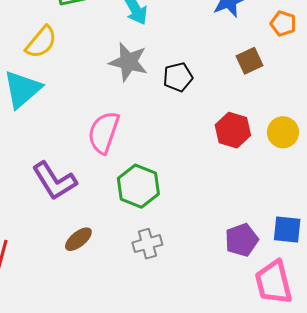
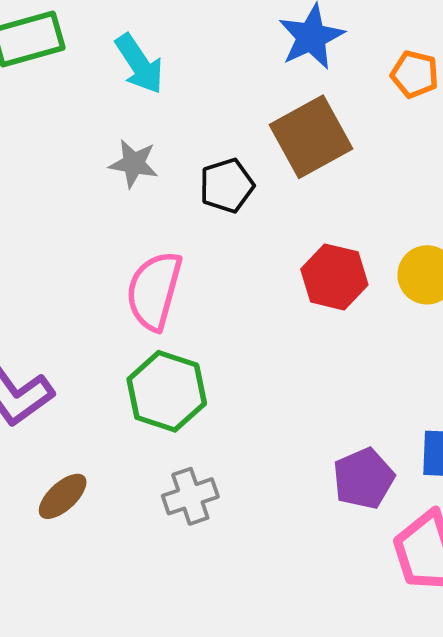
brown square: (249, 61) -> (311, 137), moved, size x1.6
gray star: (128, 62) -> (134, 164), size x0.7
pink semicircle: (104, 132) -> (154, 291), moved

